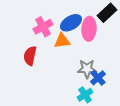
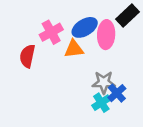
red semicircle: (30, 56) -> (27, 56), moved
cyan cross: (85, 95) -> (101, 103), moved

